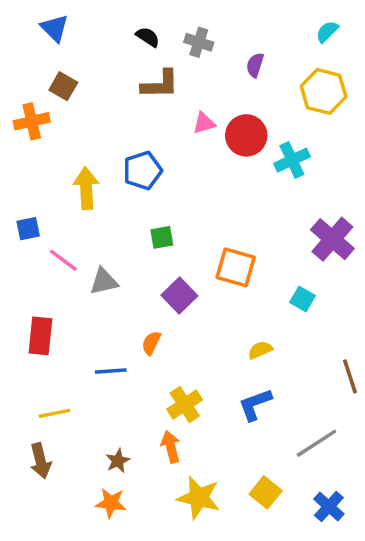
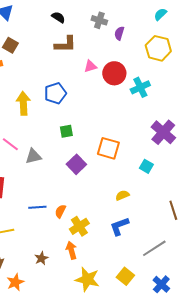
gray cross: (199, 42) -> (99, 20), moved
orange semicircle: (151, 343) -> (60, 211), moved
orange star: (111, 503) -> (15, 282), moved, turned -30

